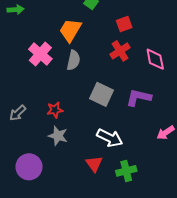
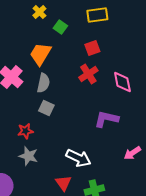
gray square: (101, 94) -> (46, 108), moved, size x0.7

